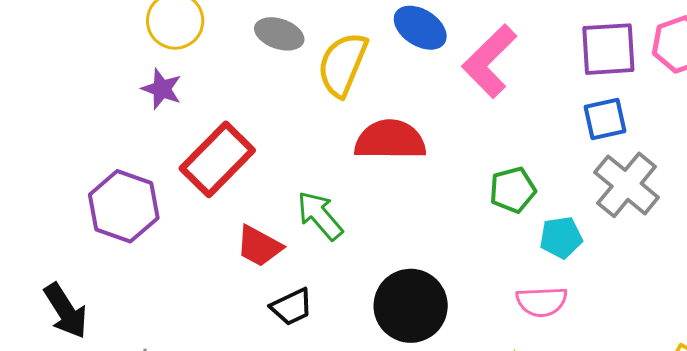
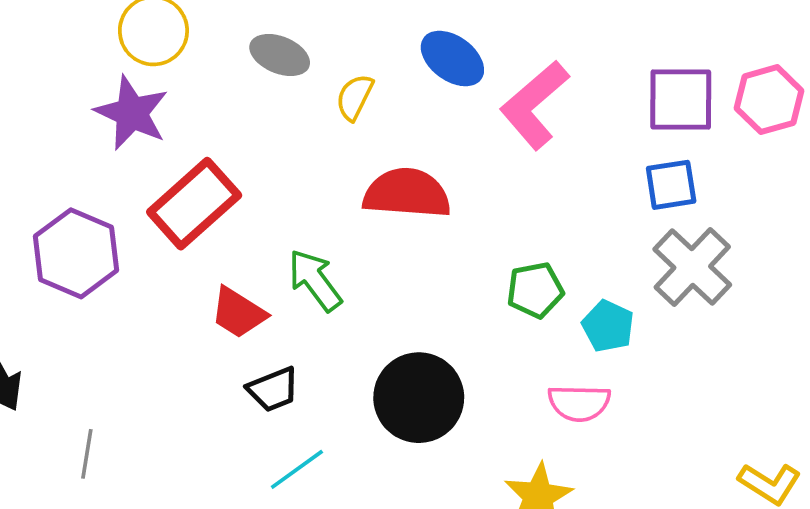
yellow semicircle: (343, 64) -> (355, 97), size x0.6
purple star: (162, 89) -> (132, 113), size x1.5
green pentagon: (513, 190) -> (535, 290), moved
cyan pentagon: (561, 237) -> (608, 326), turned 30

